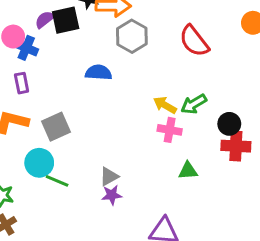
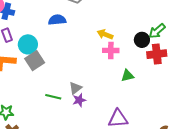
green arrow: (194, 104) -> (157, 31), moved
black circle: (229, 124) -> (142, 40), moved
cyan circle: (39, 163) -> (28, 44), moved
green line: (57, 181) -> (53, 97), moved

